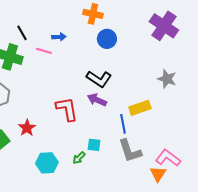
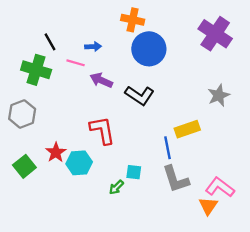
blue circle: (107, 39) -> (149, 49), size x1.5
gray star: (167, 79) -> (219, 95), turned 30
purple arrow: (97, 100) -> (101, 80), moved
cyan hexagon: (47, 163) -> (79, 163), moved

